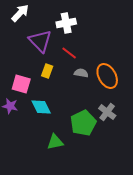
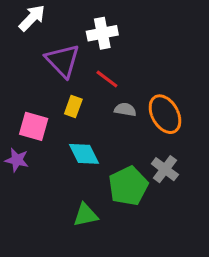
cyan diamond: (41, 107) -> (84, 154), moved

